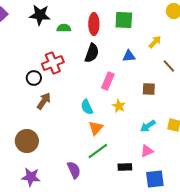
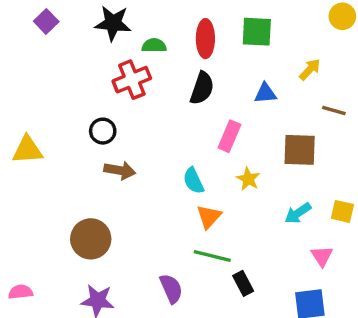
red cross: (53, 63) -> (132, 80), moved
brown line: (169, 66) -> (334, 110), turned -32
brown square: (149, 89) -> (300, 150), size x1.5
brown arrow: (44, 101) -> (120, 170), turned 66
green line: (98, 151) -> (212, 256), turned 50
pink triangle: (147, 151) -> (322, 256), moved, turned -40
black rectangle: (125, 167) -> (243, 283), moved, turned 64

